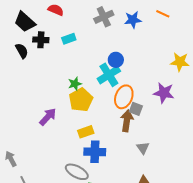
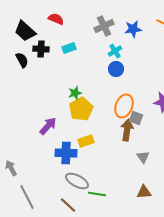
cyan cross: (109, 75) -> (115, 51), moved, size x0.6
blue cross: (95, 152) -> (66, 153), moved

